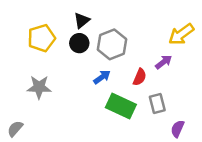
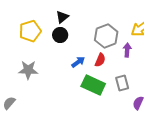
gray hexagon: (112, 44) -> (106, 36), moved
purple arrow: (164, 62) -> (127, 50), turned -48
red semicircle: (140, 77) -> (100, 60), moved

